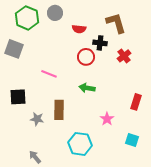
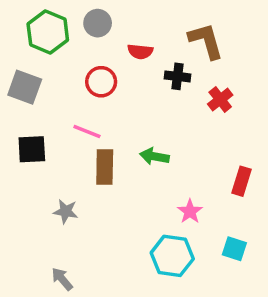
red circle: (86, 57) -> (101, 82), moved
black square: (18, 97) -> (32, 149), moved
brown rectangle: (59, 110) -> (105, 167), moved
cyan hexagon: (80, 144) -> (172, 256), moved

